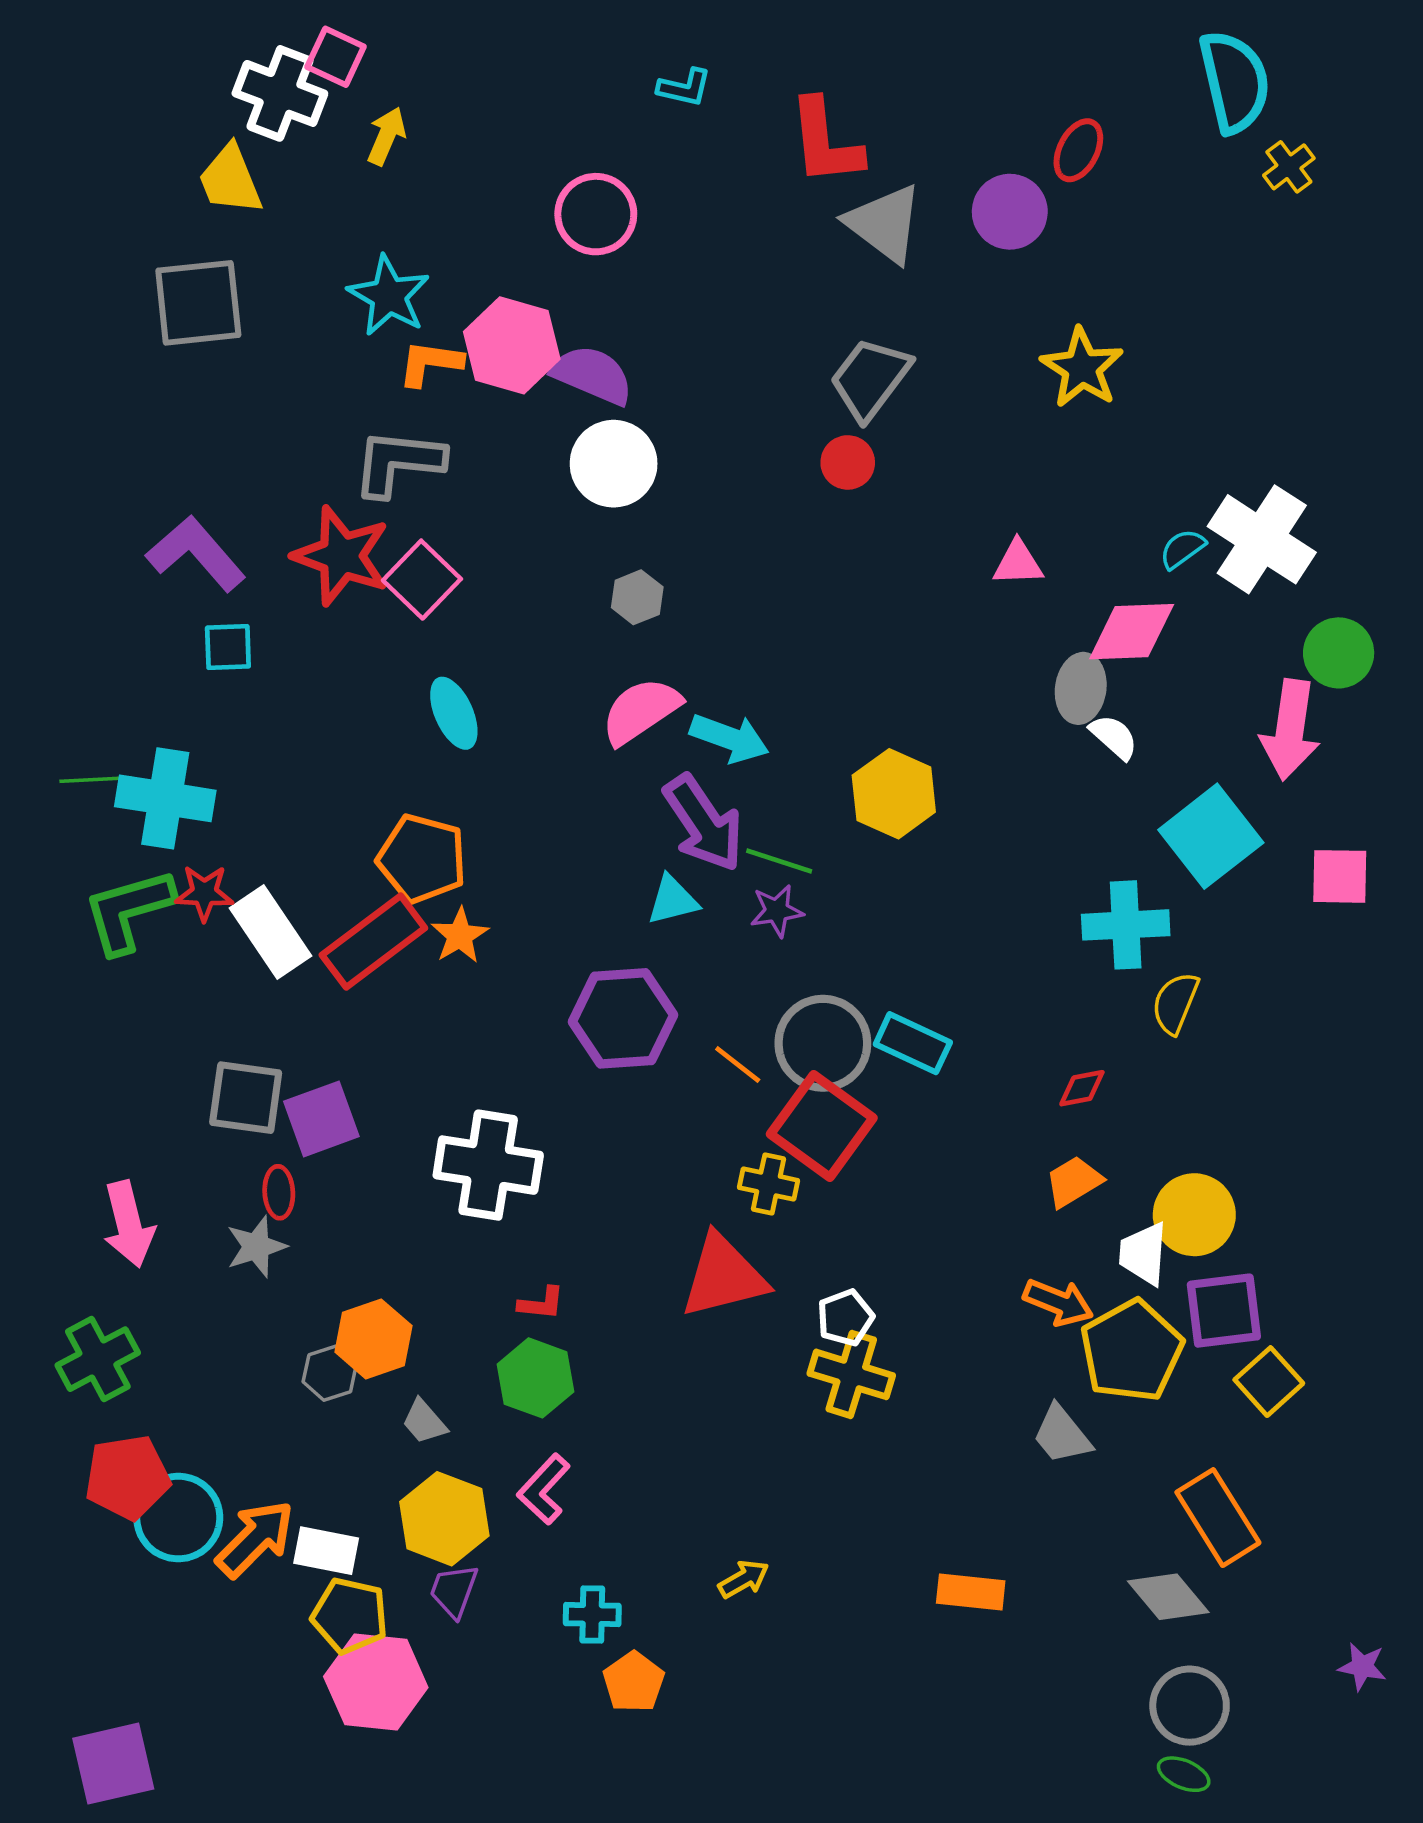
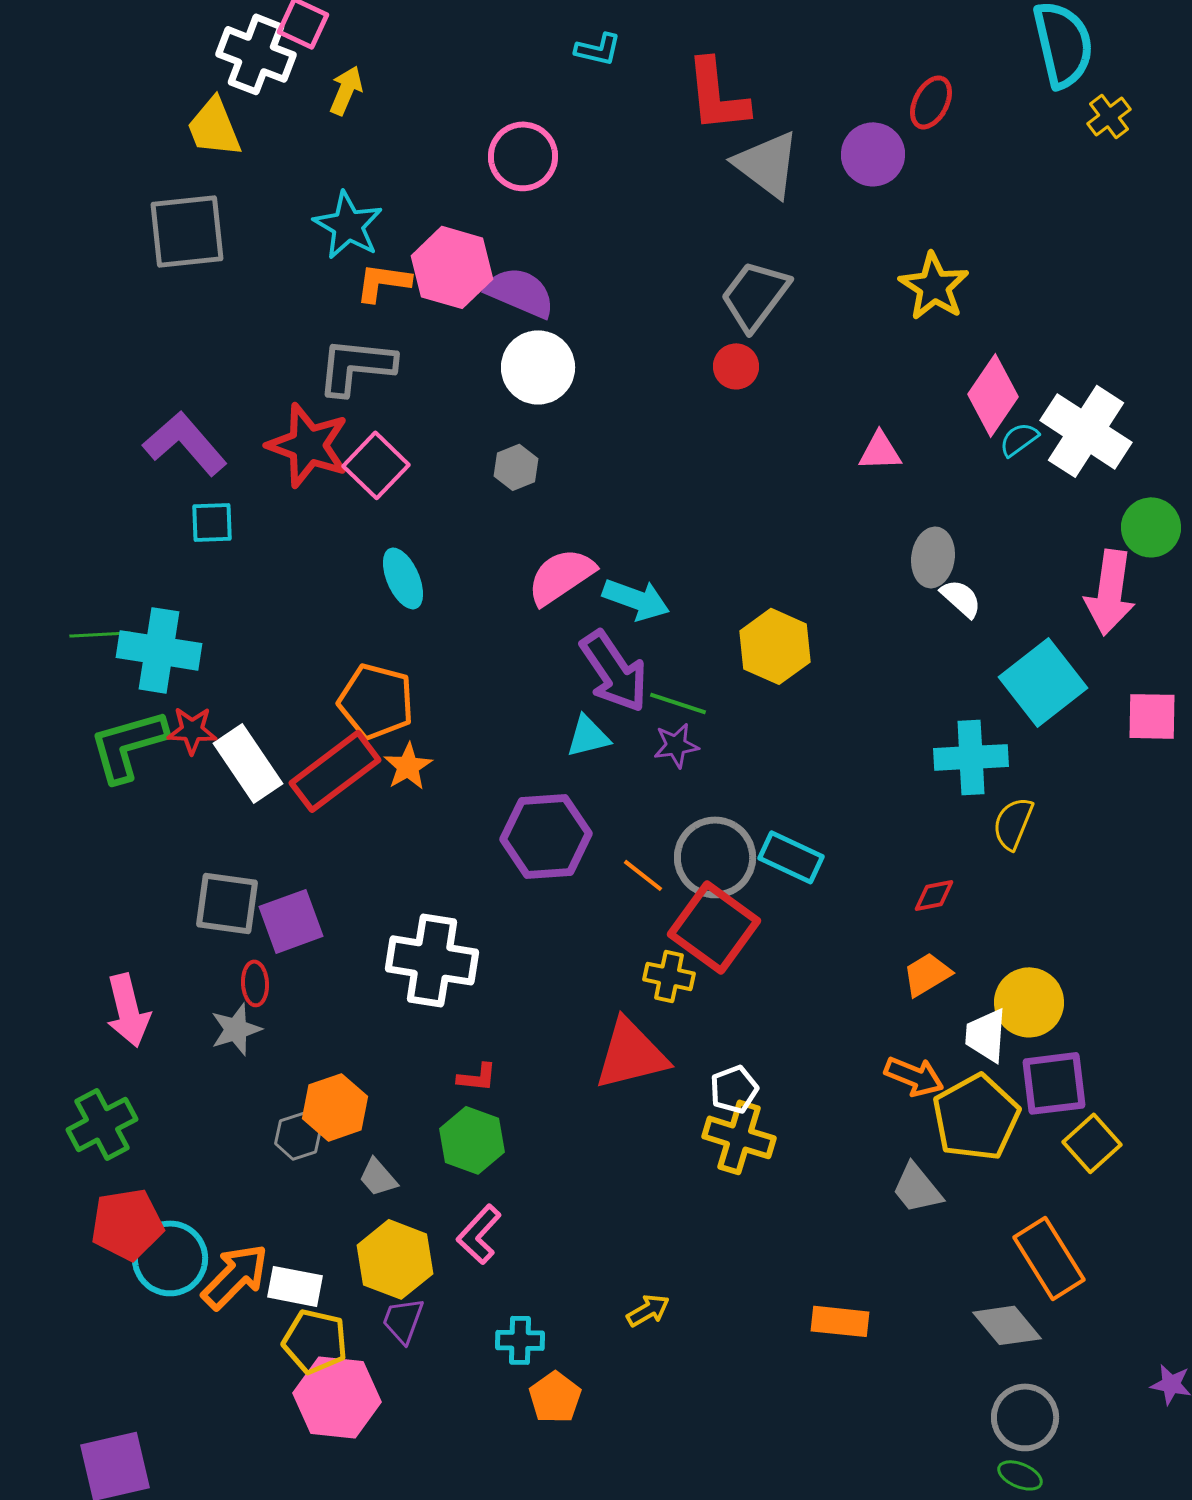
gray hexagon: (637, 597) -> (516, 467), moved
pink diamond: (1132, 632) -> (993, 395), moved, turned -54

